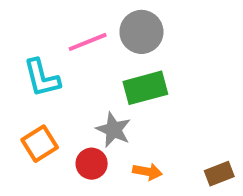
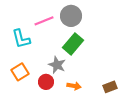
green rectangle: (145, 88) -> (73, 44), turned -35

